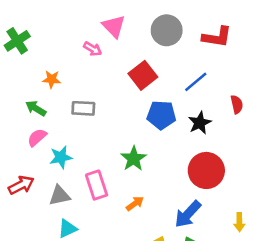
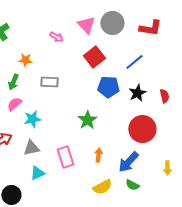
pink triangle: (114, 26) -> (86, 25), moved
red semicircle: (237, 104) -> (164, 96), moved
green arrow: (36, 108) -> (13, 82), turned -98
pink rectangle: (97, 185) -> (65, 157), moved
orange arrow: (135, 204) -> (98, 155), moved, turned -48

